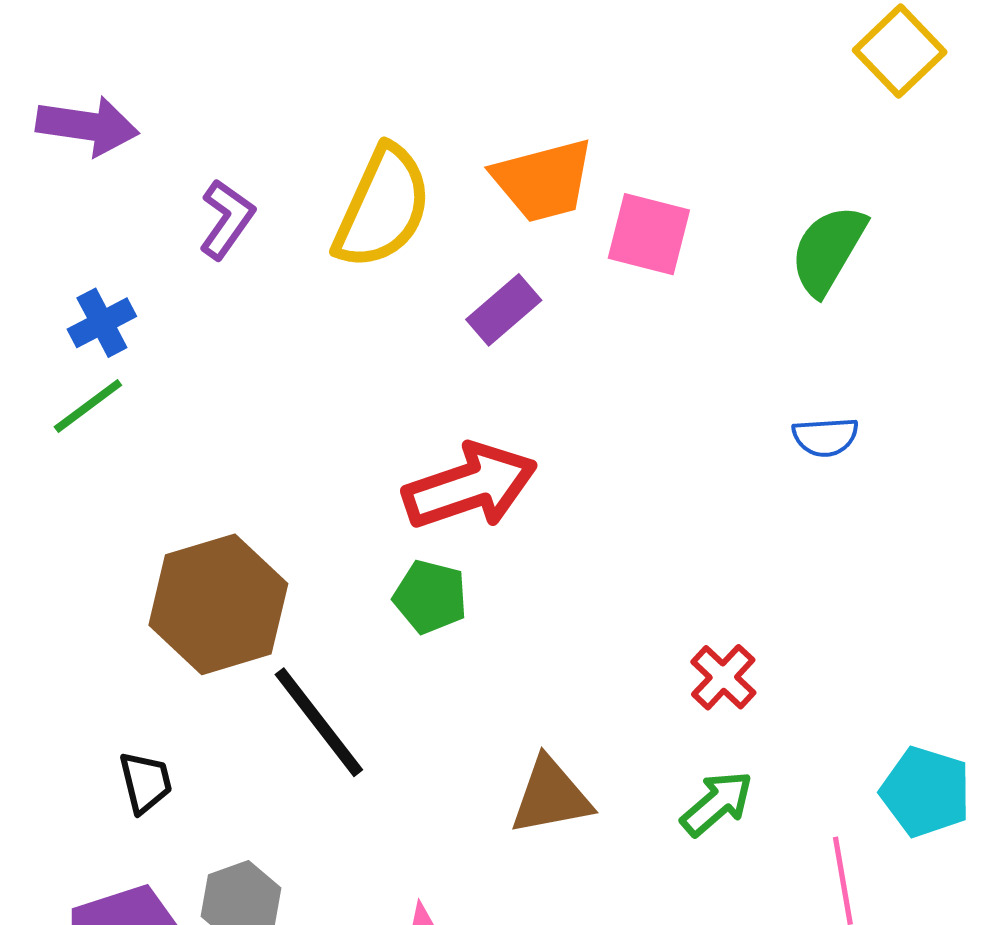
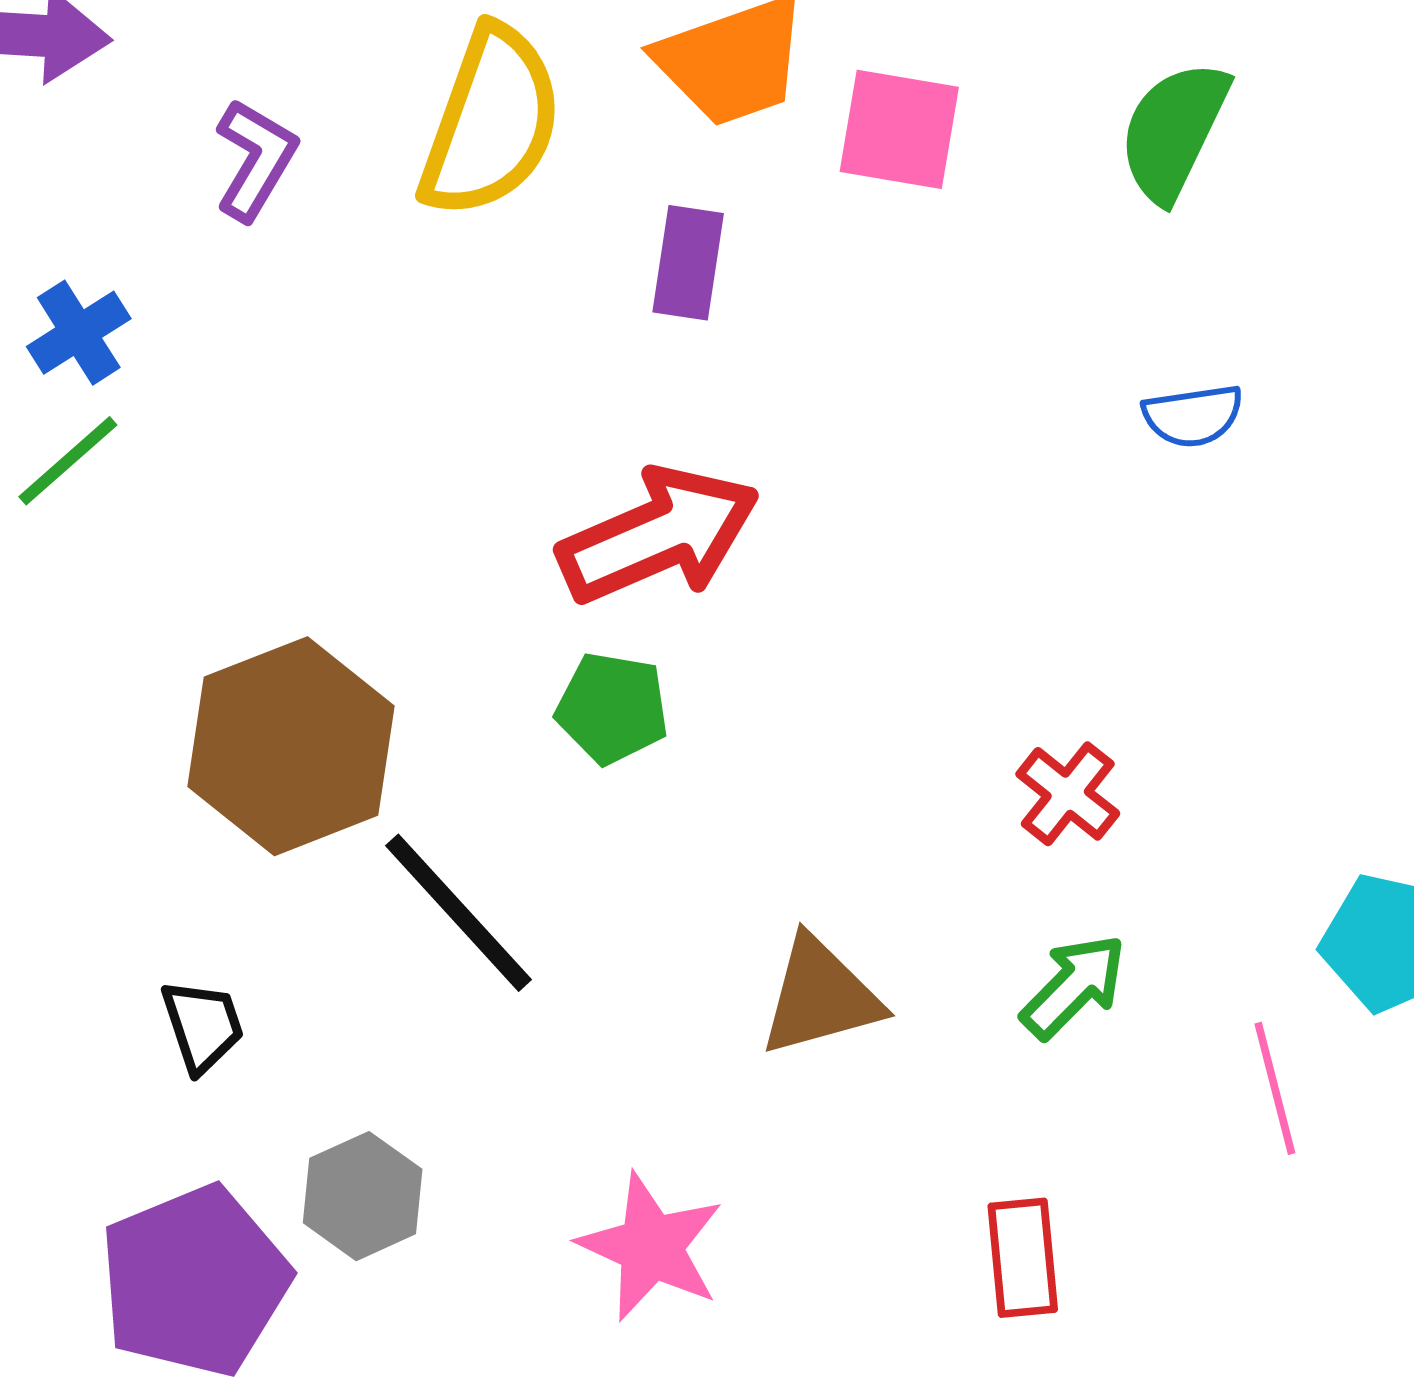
purple rectangle: (504, 310) -> (688, 263), turned -36

